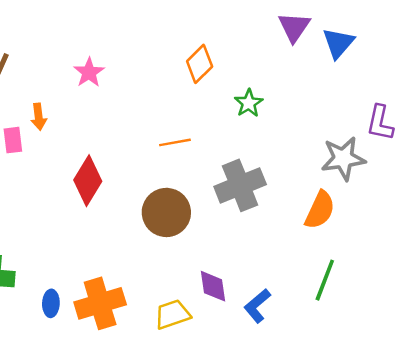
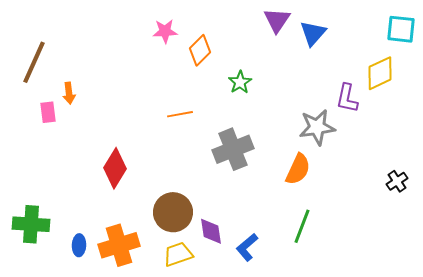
pink star: (89, 72) -> (165, 31), moved, turned 30
red diamond: (88, 181) -> (115, 168), moved
brown circle: (166, 212) -> (173, 212), moved

